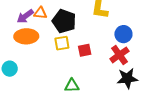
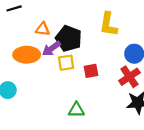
purple arrow: (25, 16) -> (51, 48), moved

